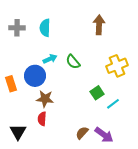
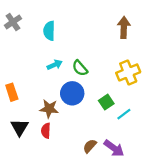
brown arrow: (99, 25) -> (124, 27), moved
gray cross: (17, 28) -> (13, 22), moved, turned -35
blue circle: (35, 76) -> (72, 93), moved
black triangle: (18, 132) -> (20, 127), moved

